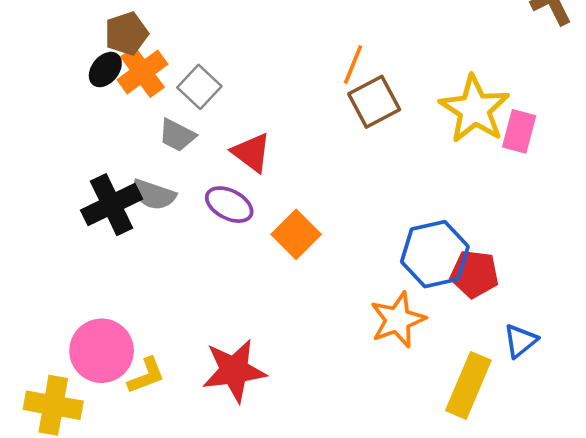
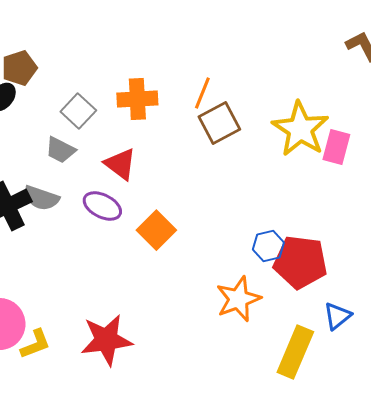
orange cross: (142, 72) -> (137, 99), moved, turned 33
blue hexagon: (435, 254) -> (268, 246), size x0.6
red pentagon: (474, 274) -> (300, 262), size x1.4

